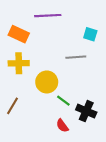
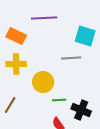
cyan square: (90, 34) -> (85, 36), size x1.5
green line: (63, 101) -> (59, 100), turned -40

